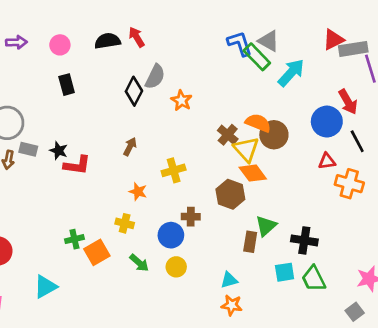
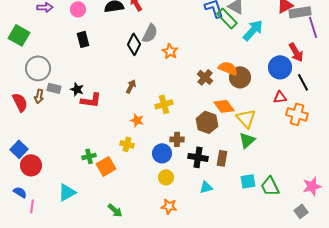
yellow triangle: (246, 149) -> (246, 118), moved
green triangle: (266, 226) -> (247, 140), moved
black cross: (304, 240) -> (198, 157), moved
green arrow: (139, 263) -> (115, 210), moved
orange star: (232, 305) -> (169, 206), moved

